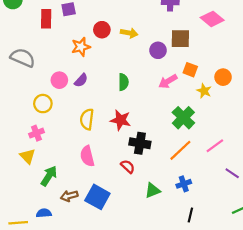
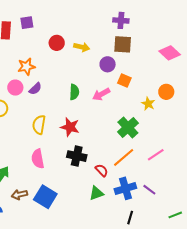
pink diamond: (212, 19) -> (170, 53), moved
brown square: (180, 39) -> (123, 44), moved
orange star: (81, 47) -> (26, 67), moved
orange square: (190, 70) -> (124, 80), moved
pink arrow: (168, 81) -> (101, 94), moved
black cross: (140, 143) -> (77, 156), moved
red semicircle: (128, 166) -> (102, 170), moved
purple line: (232, 173) -> (149, 190), moved
blue cross: (184, 184) -> (125, 188), size x1.5

